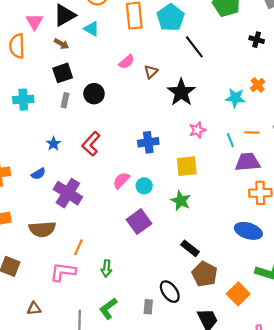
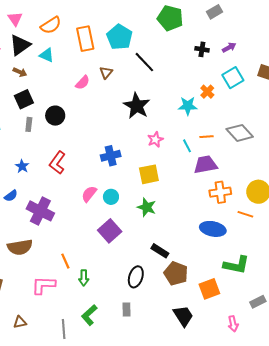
brown triangle: (151, 72) -> (106, 73), moved
orange line: (78, 247) -> (65, 261), moved, turned -42
black ellipse: (170, 292) -> (136, 277), moved, turned 60
orange square: (238, 294) -> (209, 289), turned 30

